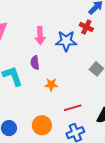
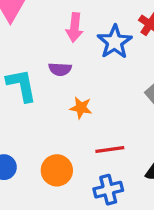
blue star: (66, 41) -> (115, 42), turned 30
purple semicircle: (35, 63) -> (60, 69), turned -88

